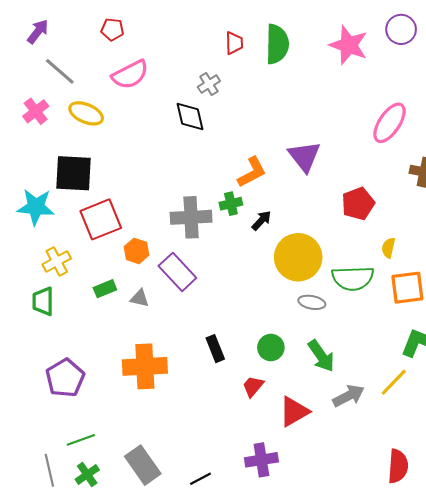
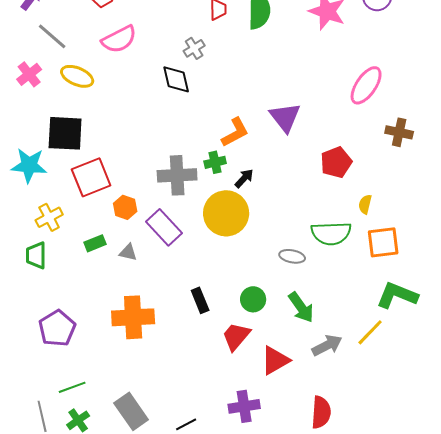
yellow circle: (298, 257) -> (226, 213), moved
red trapezoid: (253, 386) -> (236, 336), size x1.4
red semicircle: (398, 466) -> (321, 412), moved

